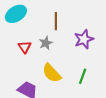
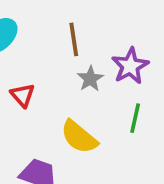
gray star: (46, 43) -> (90, 79), moved
green line: (83, 76) -> (135, 118), moved

